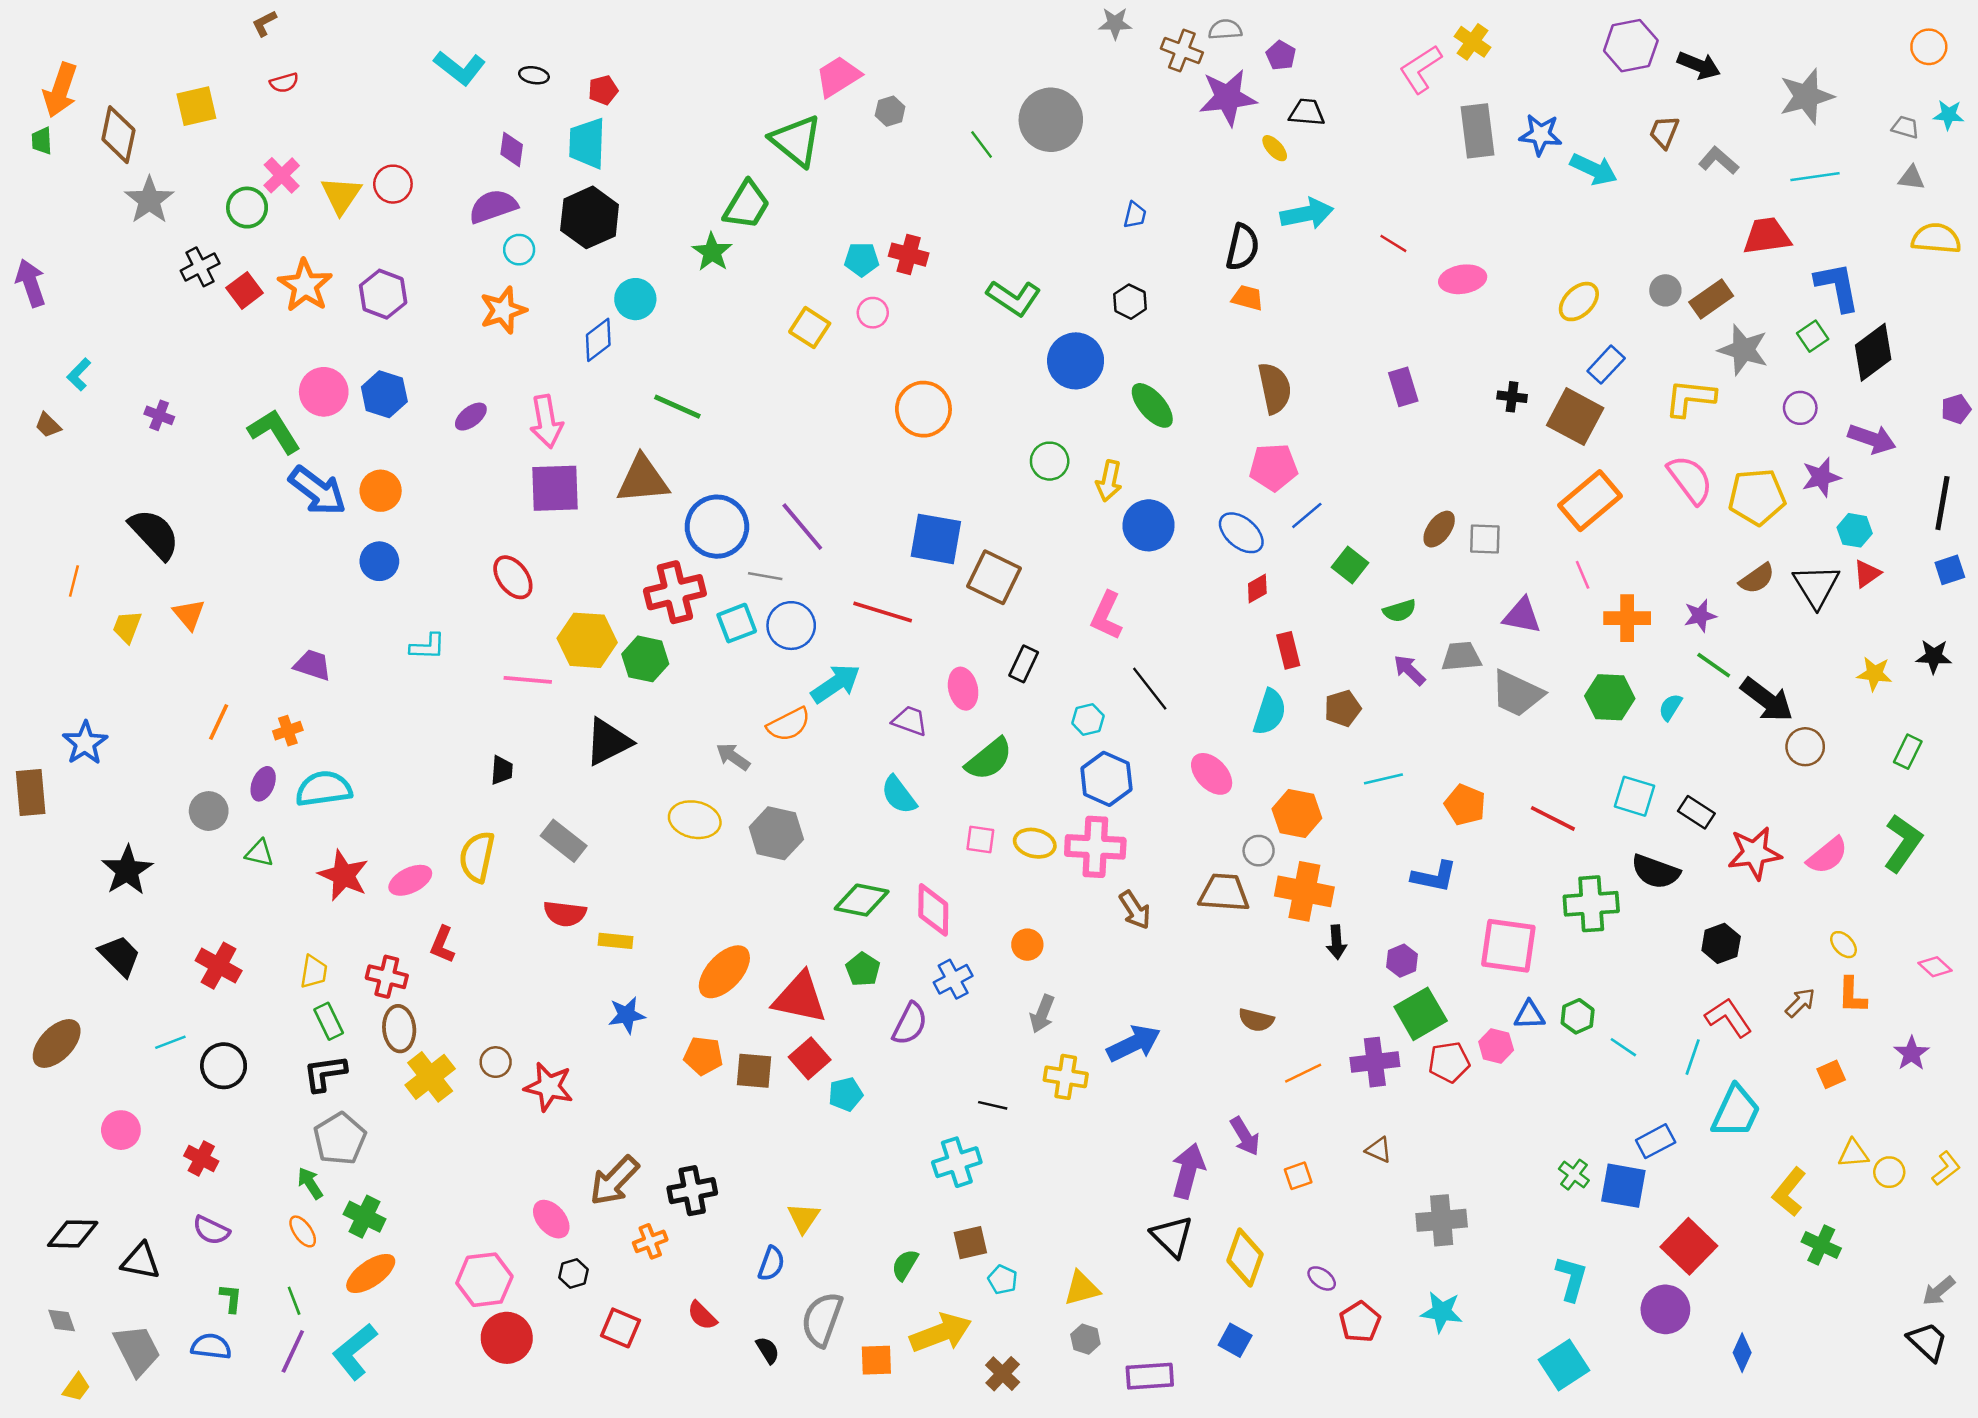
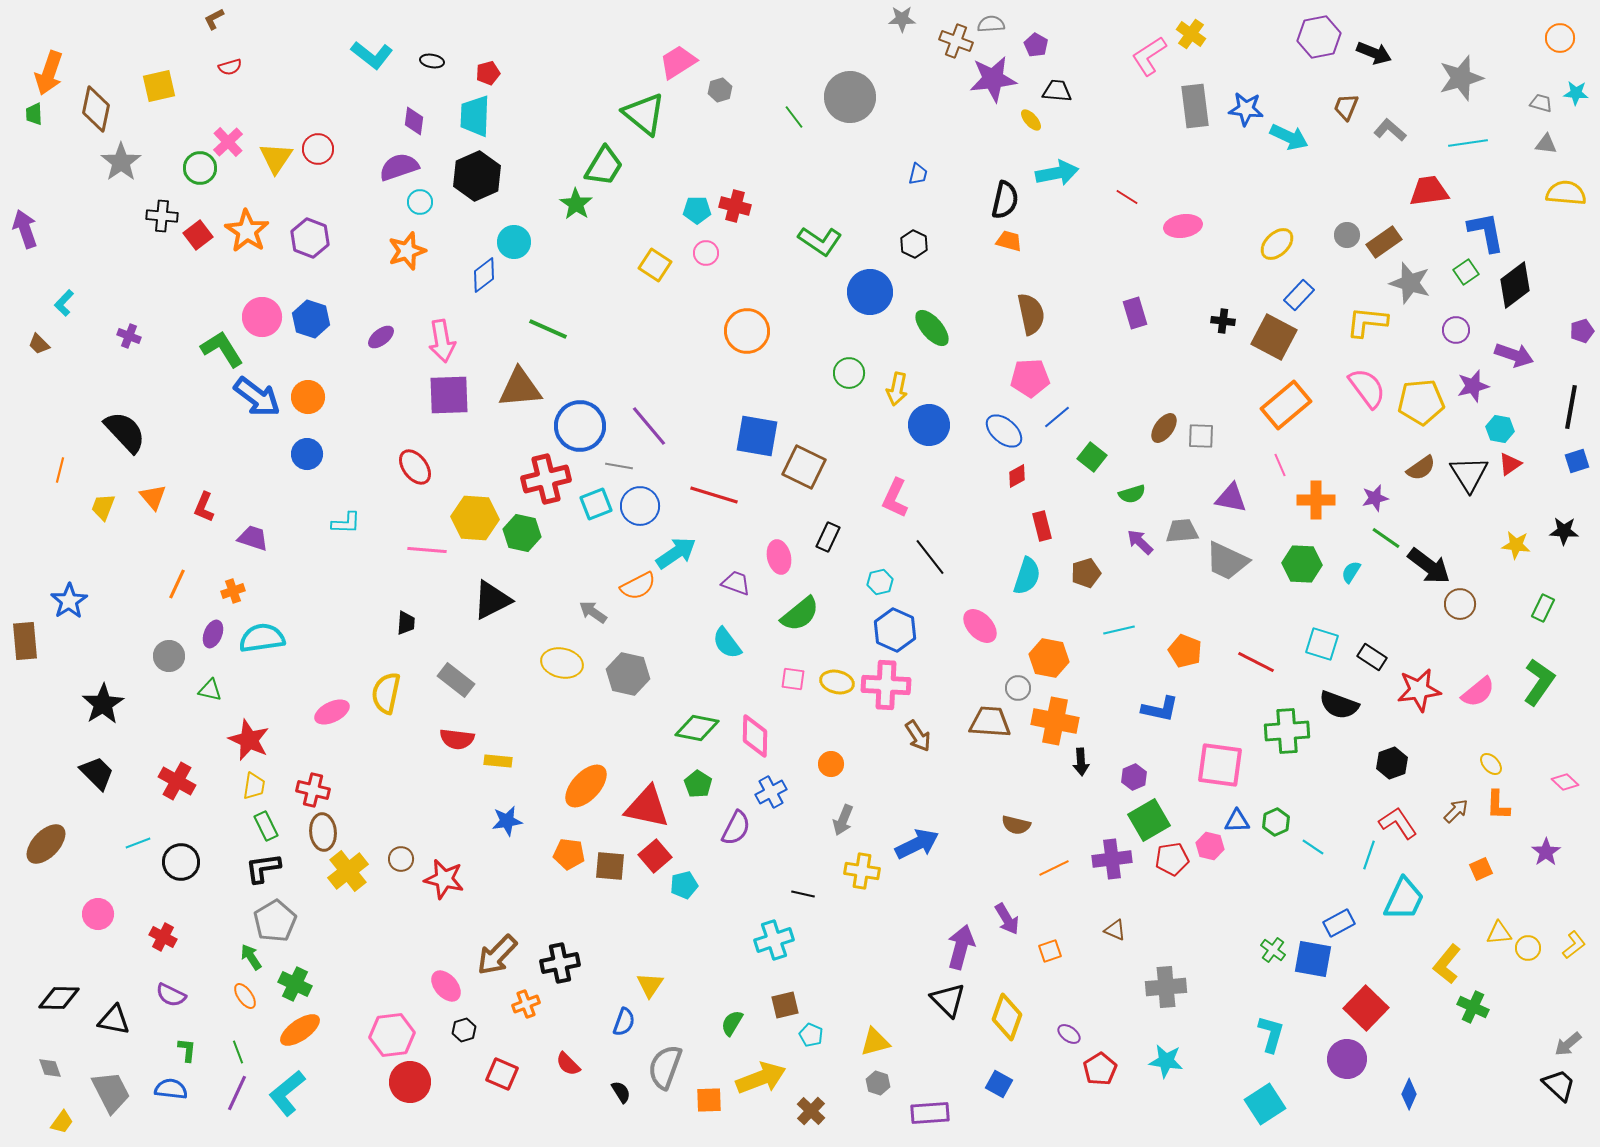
black cross: (200, 267) -> (162, 216), turned 32
red star: (343, 875) -> (249, 740), moved
red L-shape: (442, 945) -> (204, 507), moved

